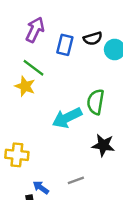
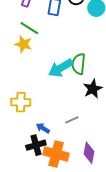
green semicircle: (96, 102) -> (79, 64), moved
black star: (103, 145) -> (93, 89), turned -30

